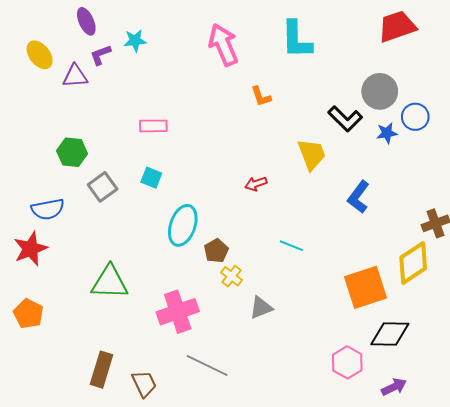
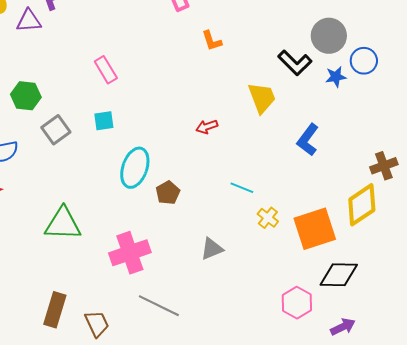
pink rectangle: (153, 126) -> (106, 70), turned 60
cyan square: (151, 178) -> (104, 121), turned -30
yellow cross: (231, 276) -> (268, 218), moved

